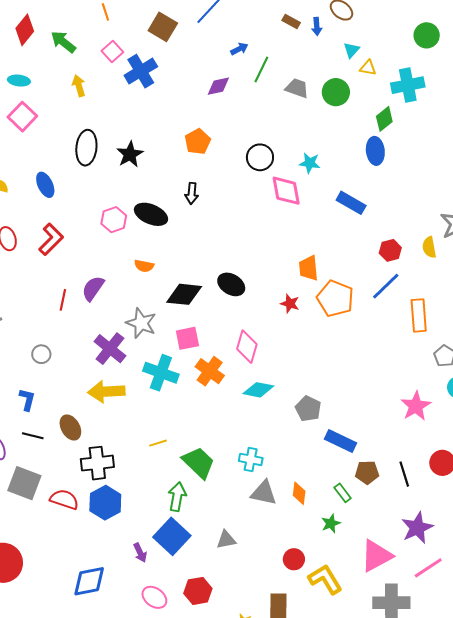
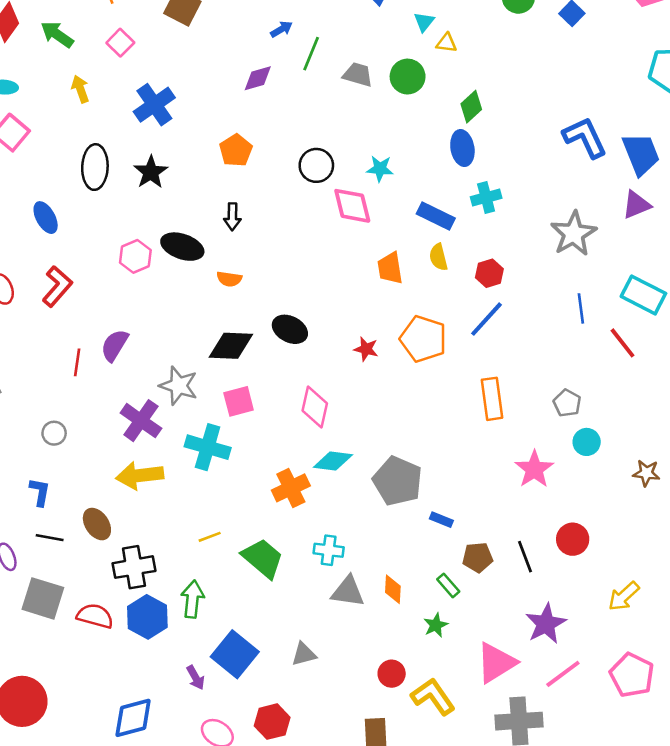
blue cross: (141, 71) -> (154, 105), moved
cyan cross: (408, 85) -> (486, 198), moved, size x0.7
yellow semicircle: (429, 247) -> (438, 257), moved
orange semicircle: (144, 266) -> (229, 279), moved
orange trapezoid: (309, 268) -> (390, 268), moved
orange rectangle: (419, 315) -> (492, 399), moved
orange cross: (210, 371) -> (291, 488), moved, turned 32
gray pentagon: (308, 409) -> (398, 481), size x1.5
blue rectangle: (341, 441) -> (441, 520), size x0.6
green arrow: (177, 497) -> (192, 599), moved

